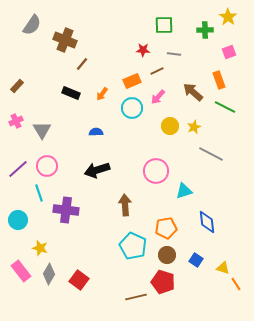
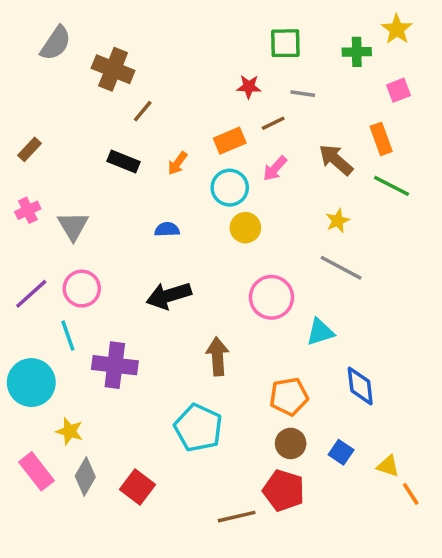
yellow circle: (170, 126) -> (245, 228), moved
gray line: (211, 154) -> (341, 268), moved
cyan circle: (18, 220) -> (31, 383), size x1.4
cyan pentagon: (133, 246) -> (198, 428), moved

